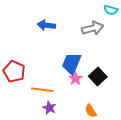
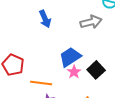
blue arrow: (46, 25) -> (45, 19), turned -120
blue trapezoid: (72, 63) -> (70, 57), turned 35

